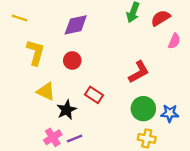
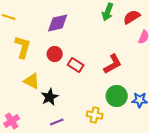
red rectangle: (94, 95) -> (76, 65), moved
pink cross: (53, 137) -> (12, 121), moved
yellow cross: (147, 138) -> (95, 115), moved

